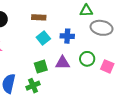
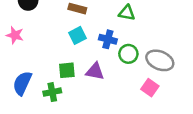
green triangle: (86, 11) -> (127, 13), moved
gray ellipse: (102, 28) -> (160, 60), moved
green circle: (87, 59) -> (128, 54), moved

